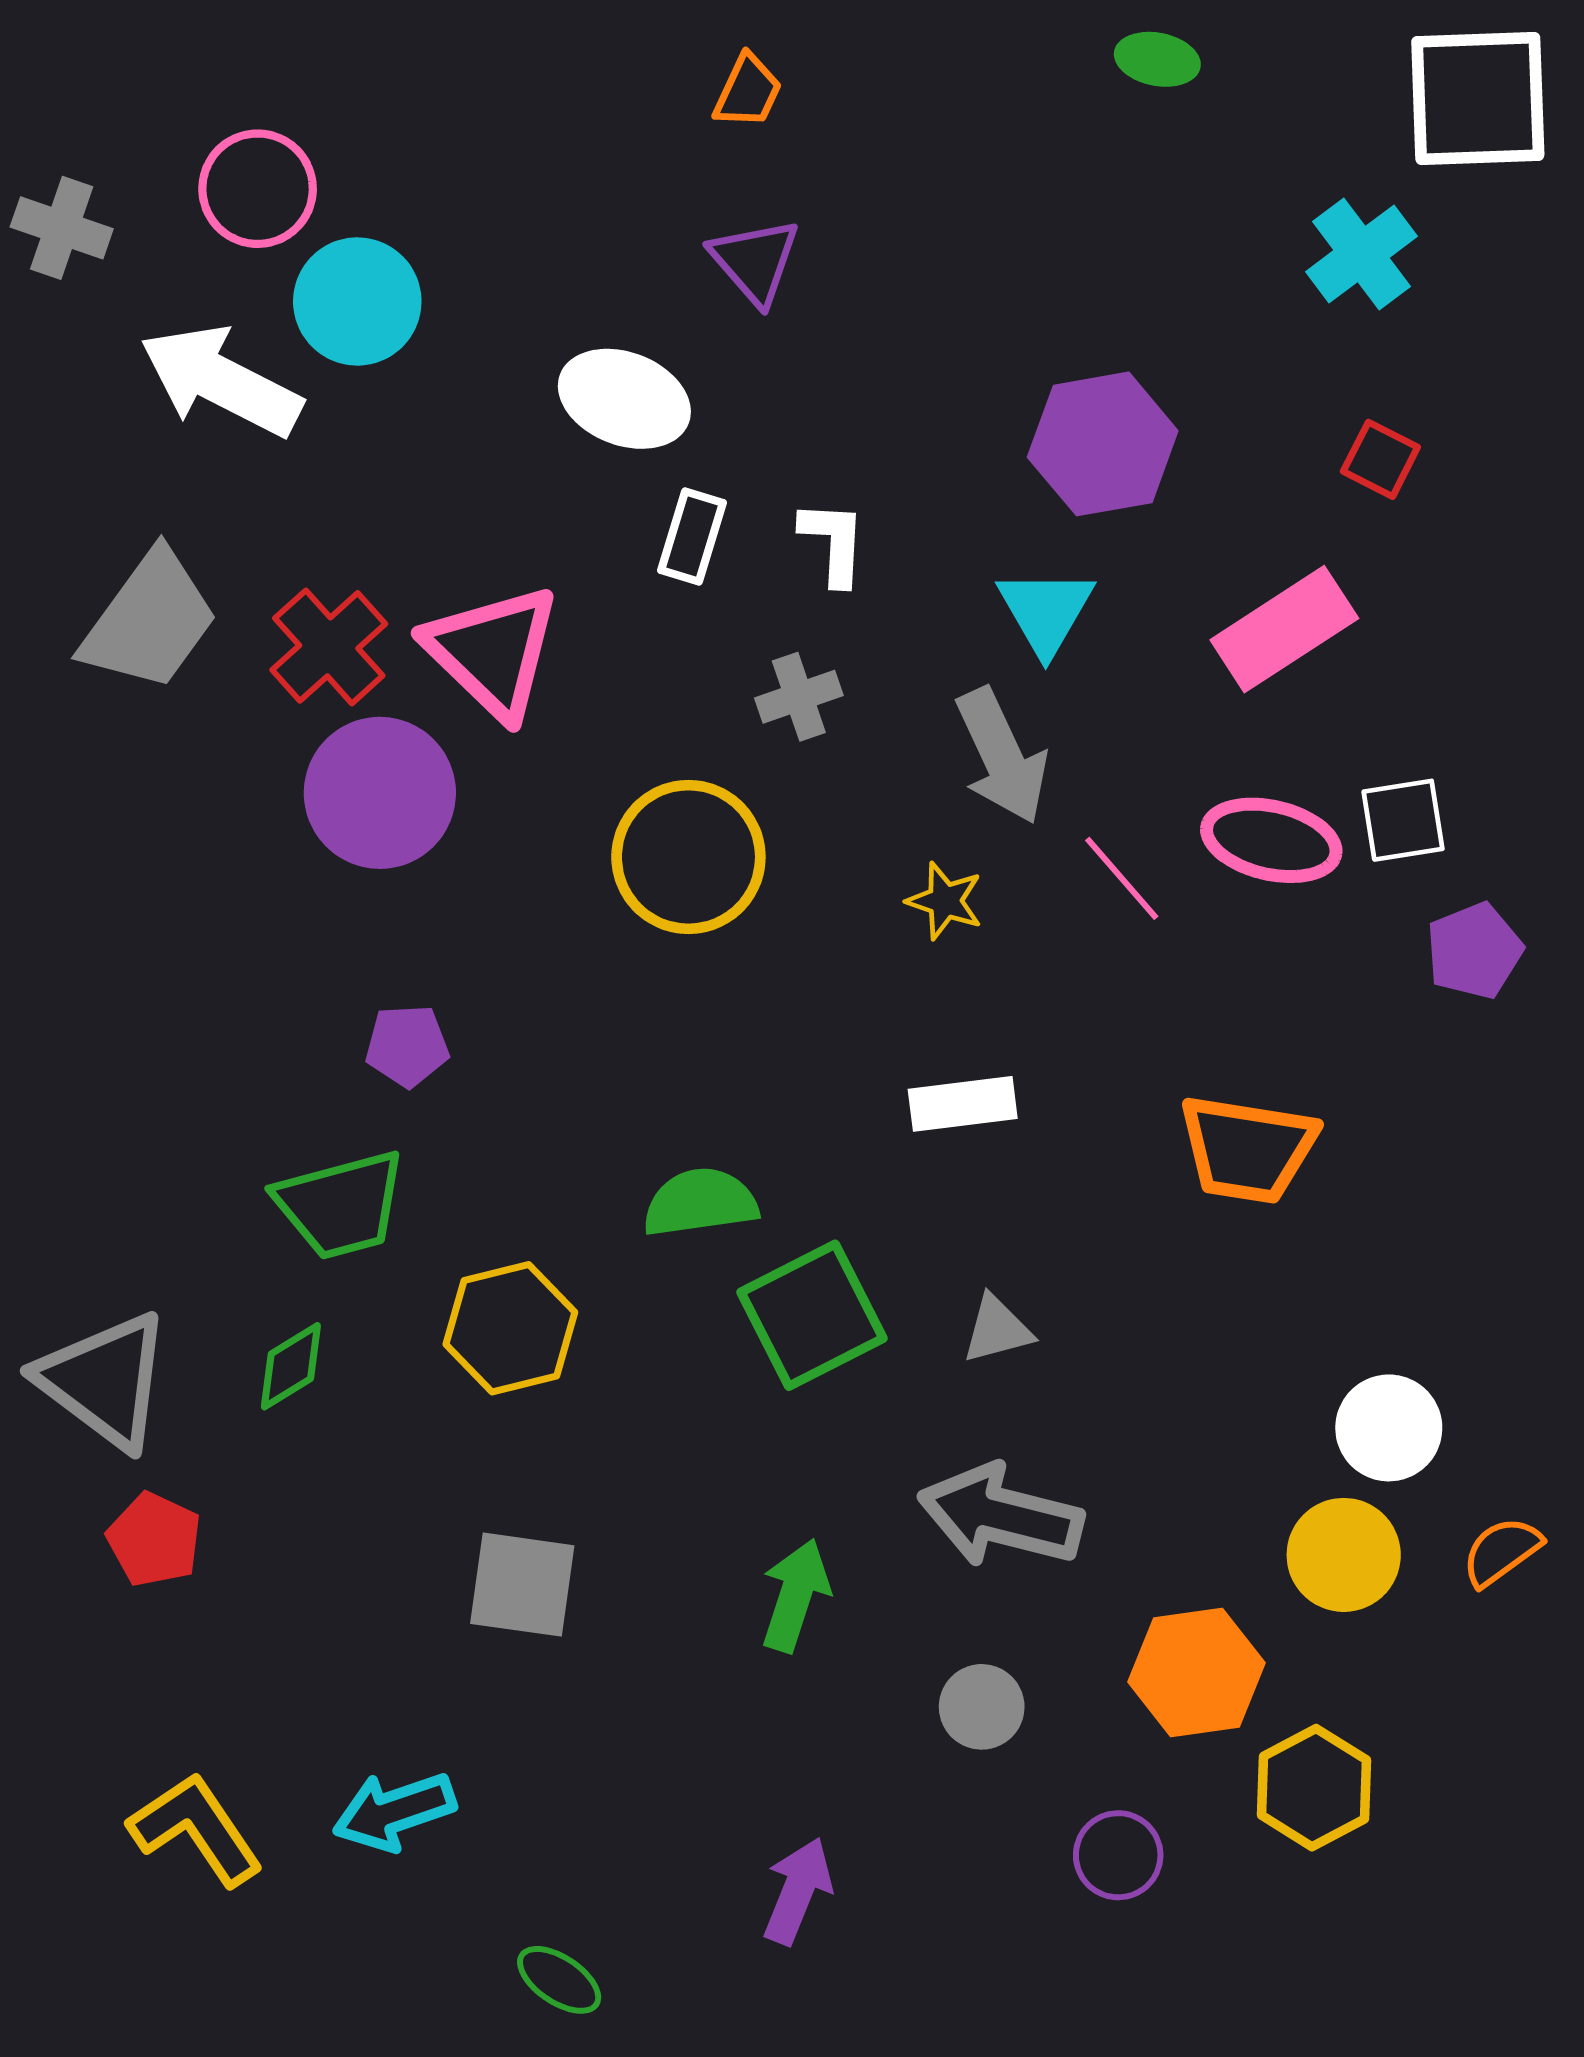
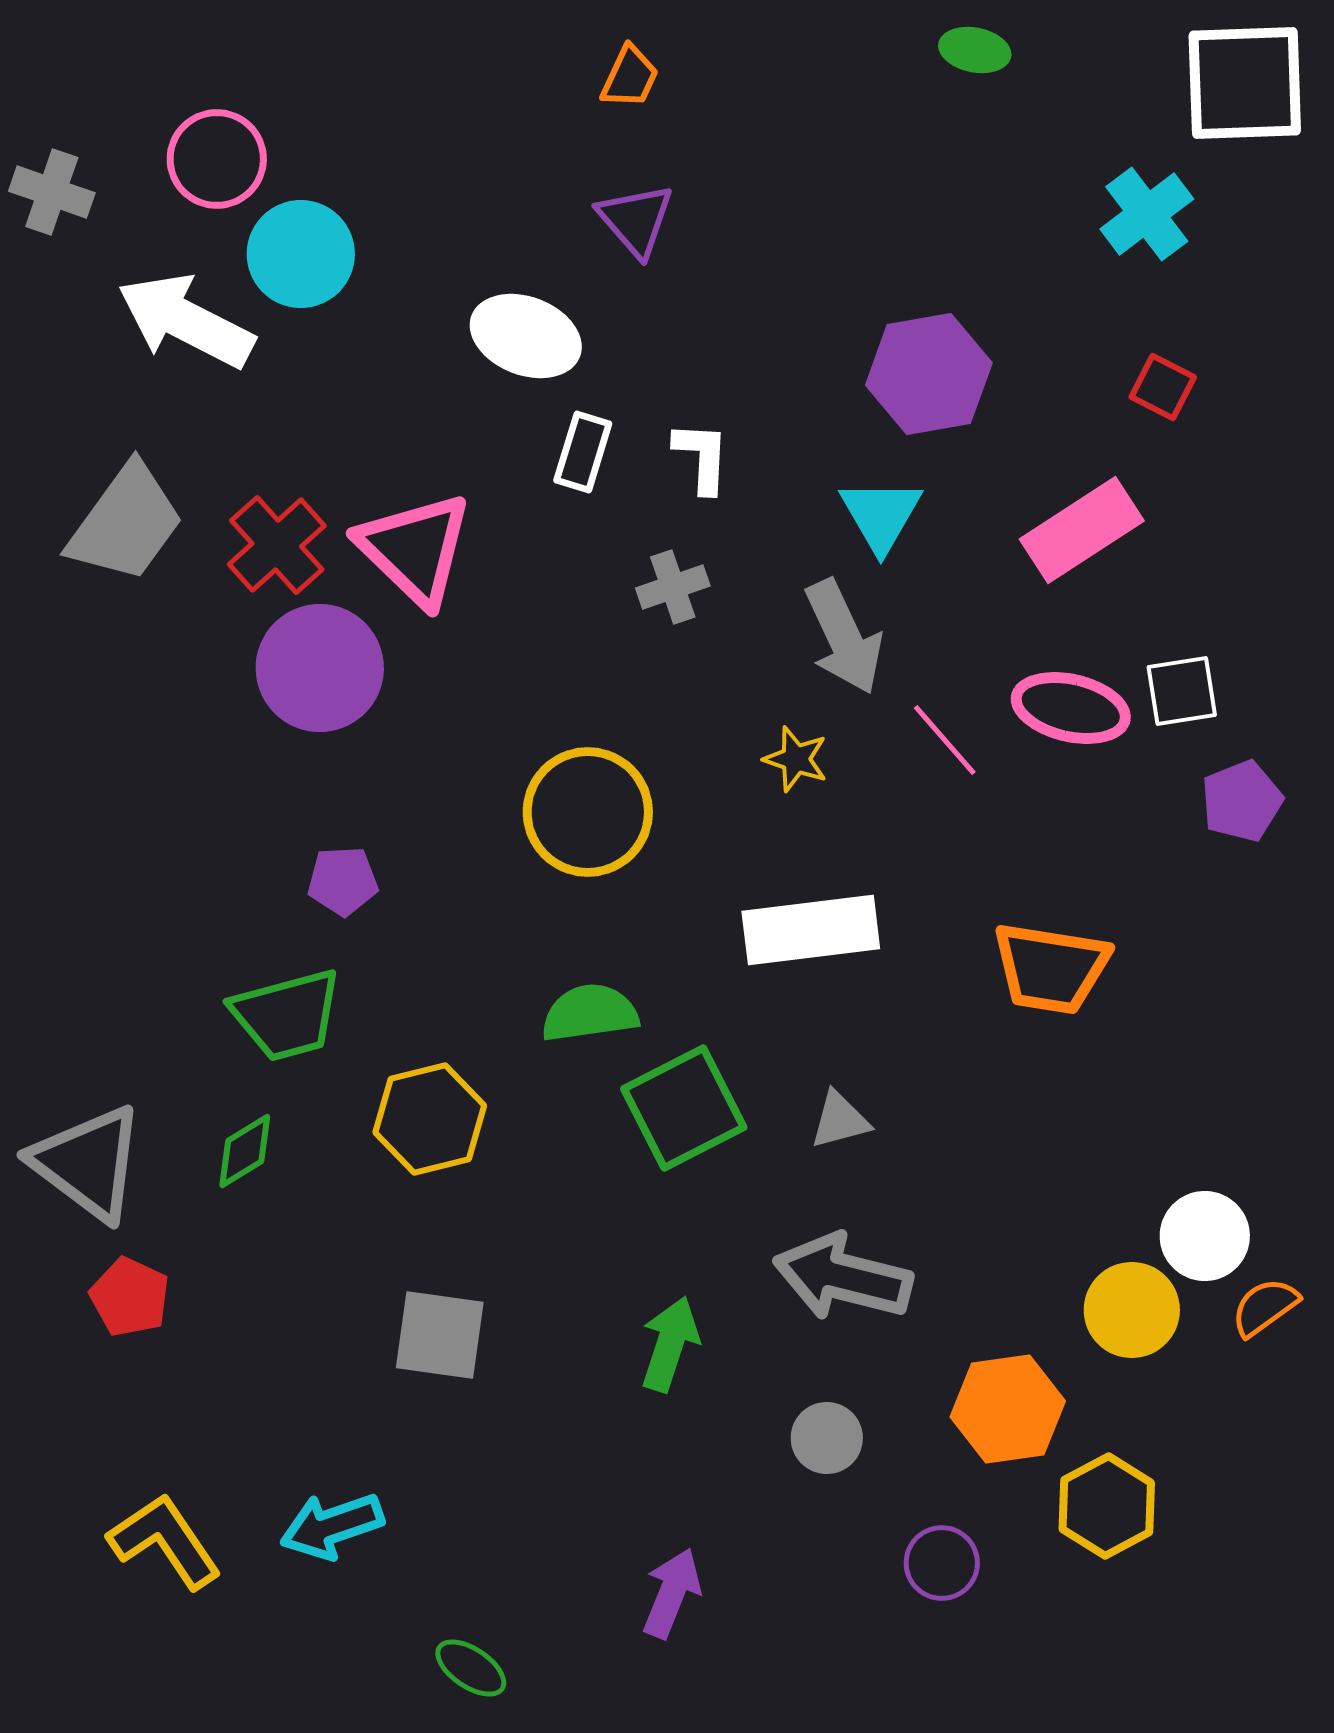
yellow circle: (688, 857) -> (588, 812), moved
white rectangle: (963, 1104) -> (811, 930), size x1.5
white circle: (1389, 1428) -> (1205, 1236), moved

